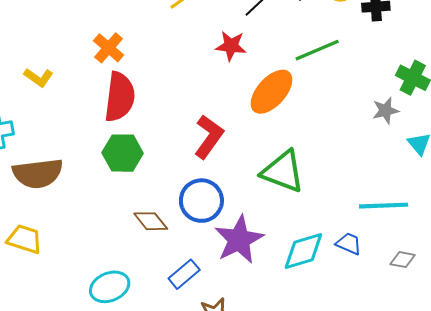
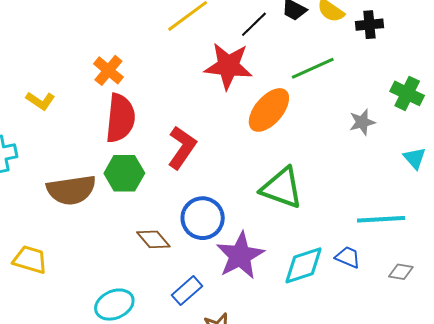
red star: (231, 46) -> (228, 66), size x1.6
gray star: (385, 110) -> (362, 122), moved
red L-shape: (209, 137) -> (182, 148), moved
brown semicircle: (38, 173) -> (71, 190), moved

